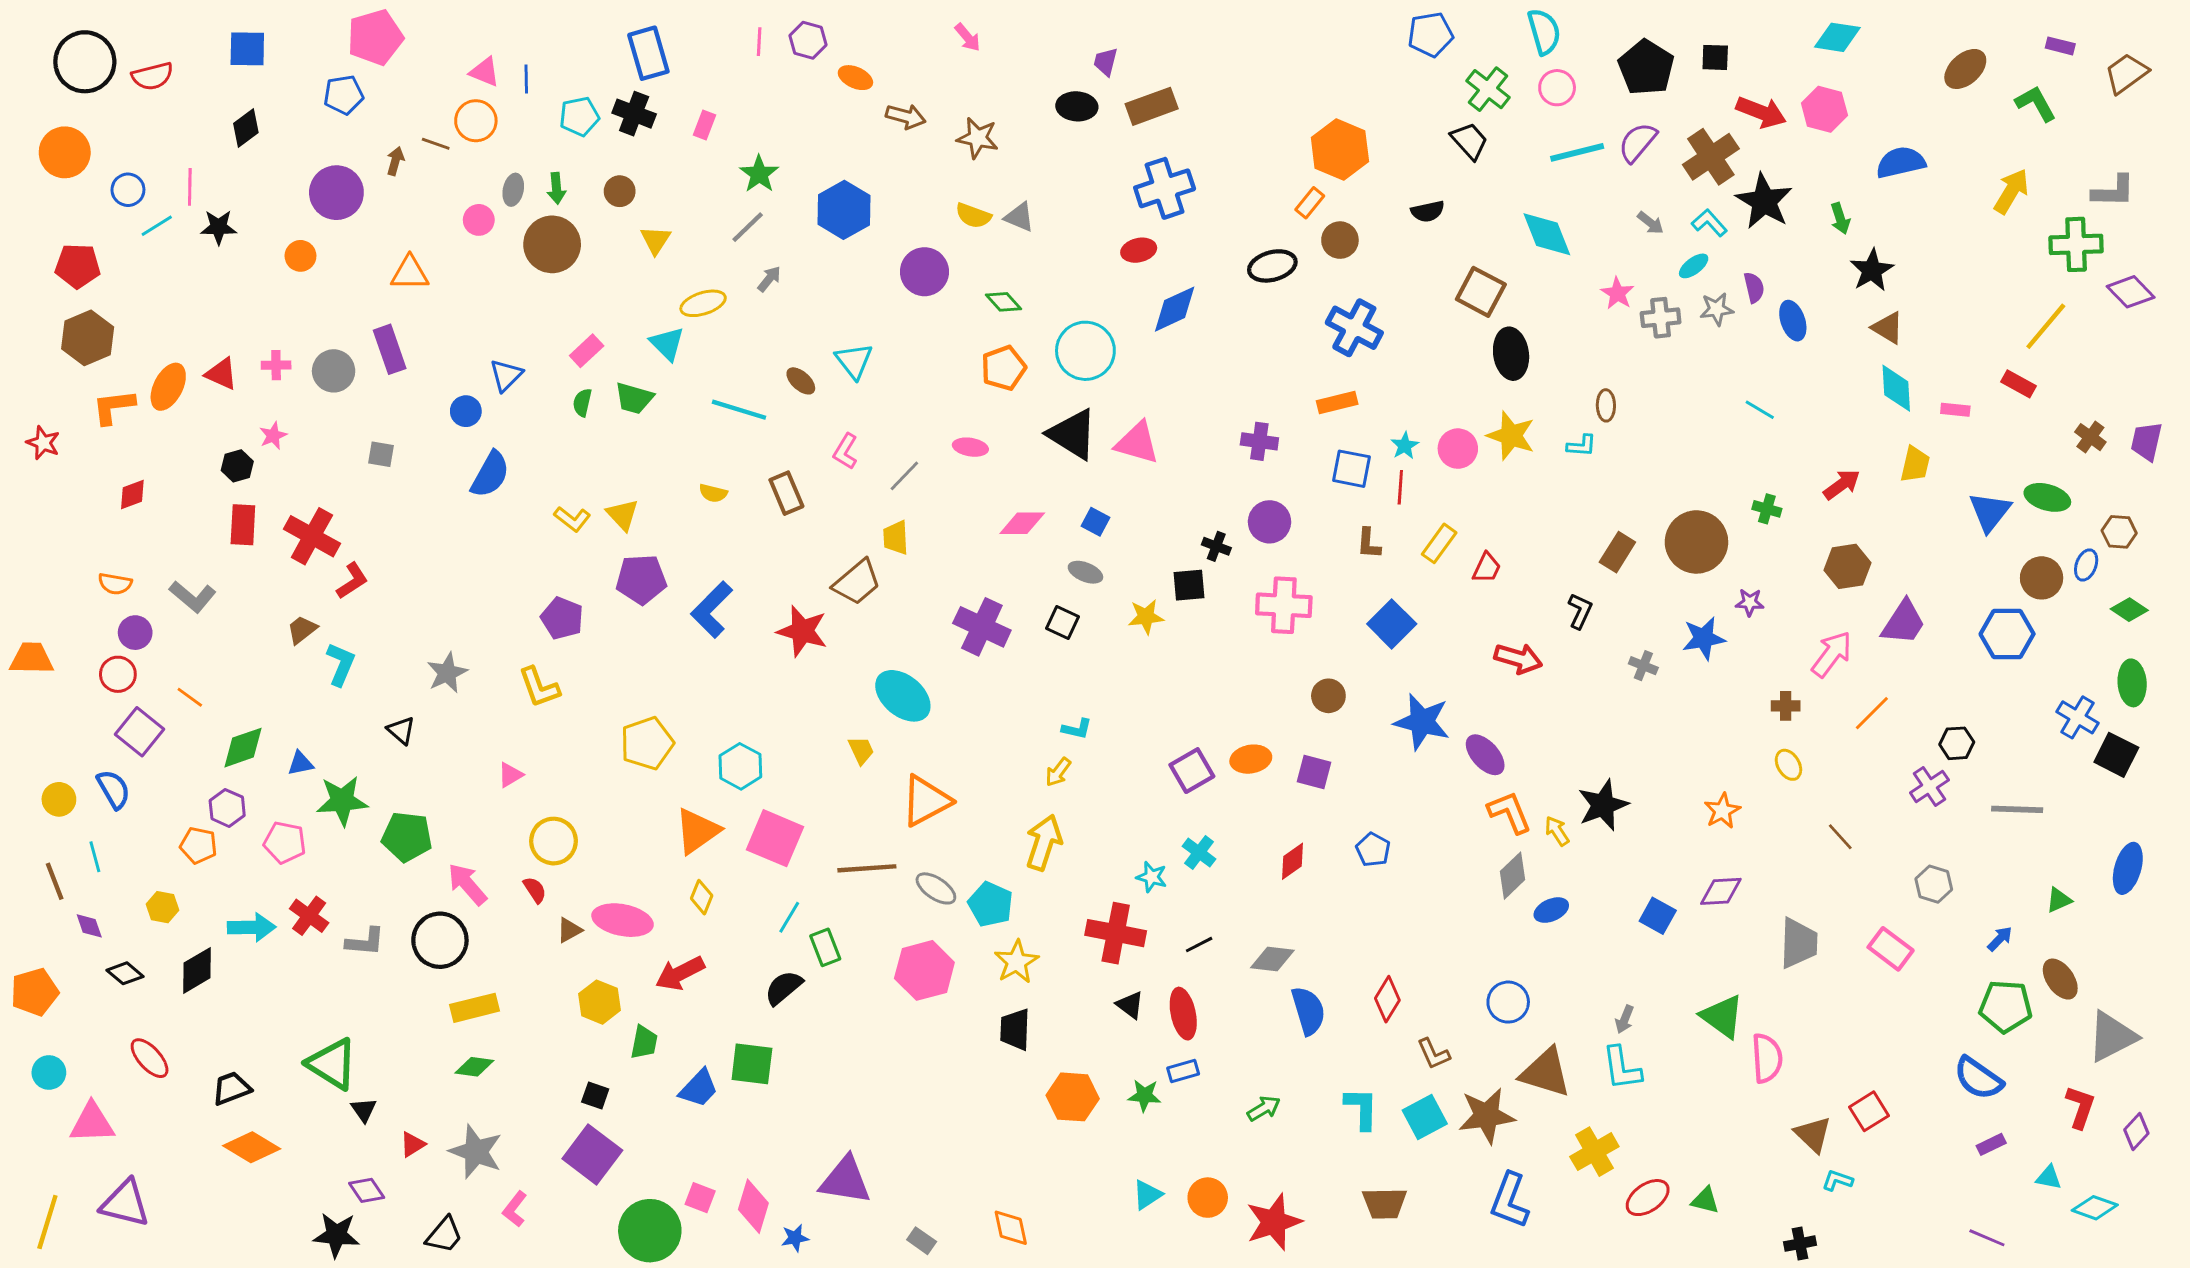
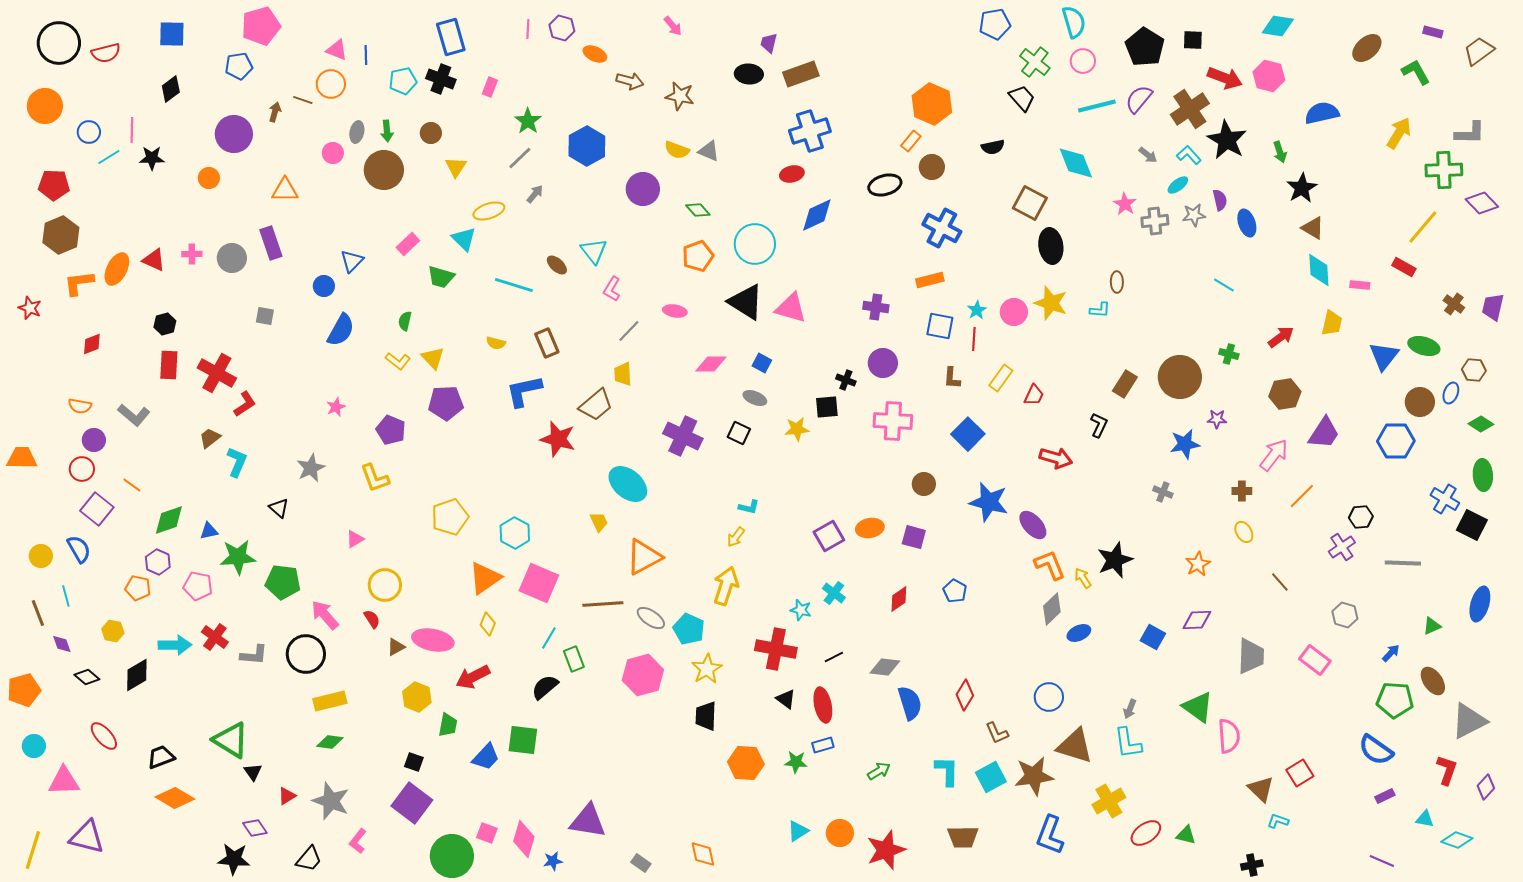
green semicircle: (582, 403) -> (405, 321), moved
pink star: (273, 436) -> (336, 407), moved
pink L-shape: (845, 451) -> (612, 289), moved
blue L-shape: (712, 610) -> (524, 391), moved, turned 33
gray cross: (1643, 666) -> (1163, 492), moved

